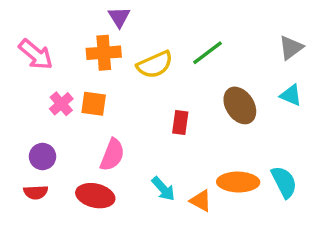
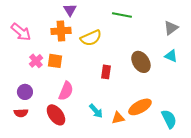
green line: (208, 53) -> (122, 15), moved, turned 48
orange ellipse: (238, 182) -> (140, 107), turned -30
cyan semicircle: (284, 182) -> (169, 119), moved
red ellipse: (95, 196) -> (56, 115), turned 40
orange triangle: (201, 201) -> (118, 118), turned -40

